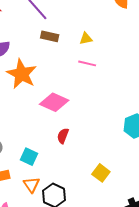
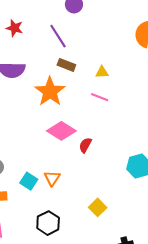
orange star: (22, 74) -> (50, 92), moved
red semicircle: (63, 136) -> (85, 145), moved
orange triangle: (31, 185) -> (52, 178), moved

